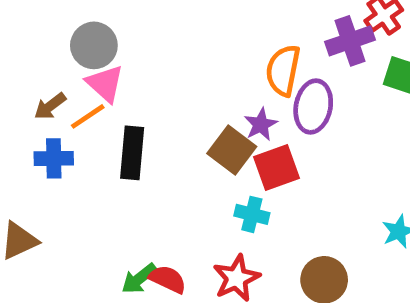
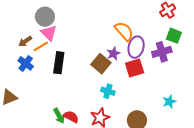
purple cross: (350, 41) -> (162, 52), moved
orange semicircle: (283, 70) -> (124, 31), turned 125
blue cross: (54, 158) -> (26, 63), turned 35
red square: (276, 167) -> (135, 68), moved
green arrow: (139, 279) -> (59, 116), turned -84

